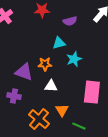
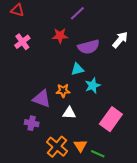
purple semicircle: (70, 21) -> (89, 47), size x1.5
pink rectangle: (92, 92) -> (111, 119), turned 30
orange triangle: (62, 110) -> (80, 146), moved

